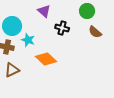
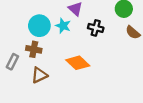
cyan star: (28, 40) -> (63, 26), moved

